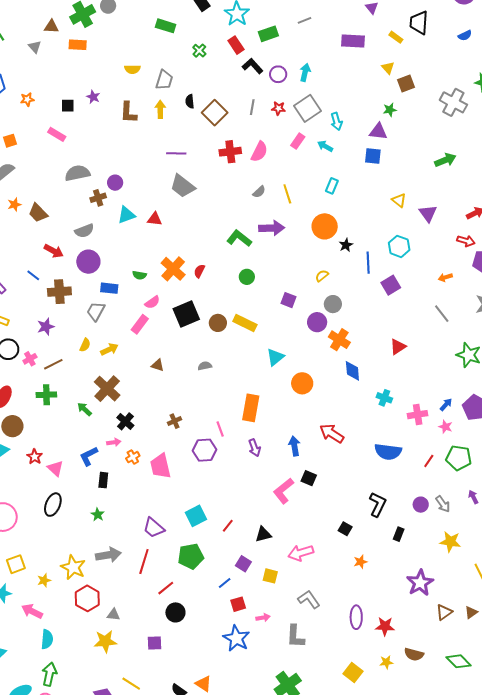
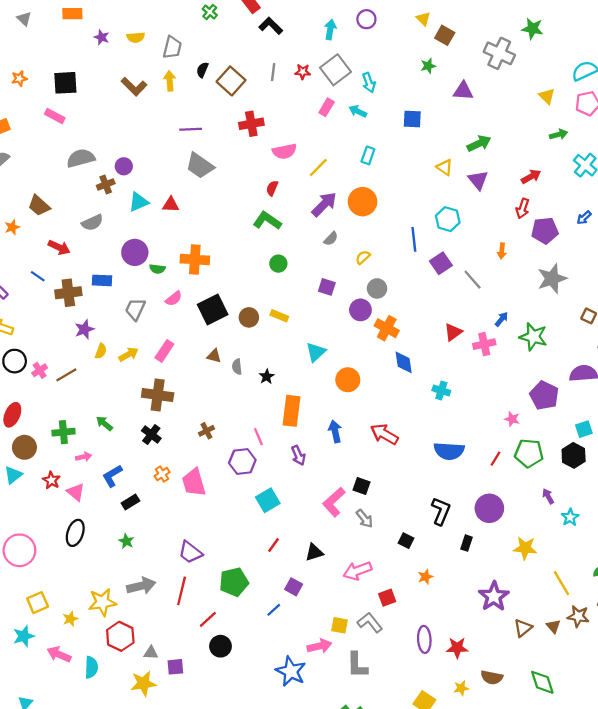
purple circle: (278, 74) -> (366, 19), moved
brown square: (406, 84) -> (445, 35), turned -36
purple star: (93, 97) -> (102, 37), moved
black semicircle: (190, 101) -> (202, 70), turned 32
black square: (68, 106) -> (65, 83), size x1.6
brown L-shape: (128, 113) -> (134, 87), turned -45
purple triangle: (378, 132) -> (463, 91), moved
pink semicircle: (259, 152) -> (284, 151), moved, turned 55
green arrow: (445, 160) -> (479, 144), moved
gray semicircle: (259, 192) -> (331, 239), moved
yellow line: (287, 194) -> (318, 167), turned 66
orange star: (14, 204) -> (12, 227), moved
purple arrow: (272, 228) -> (324, 204), moved, turned -40
red arrow: (466, 241) -> (523, 208), turned 96
black star: (346, 245) -> (267, 377), moved
purple circle: (88, 262) -> (135, 252), moved
orange cross: (173, 269) -> (195, 259), turned -35
red semicircle: (199, 271) -> (272, 188), moved
orange arrow: (445, 277) -> (502, 251), turned -64
blue rectangle: (109, 288) -> (102, 280), moved
gray trapezoid: (96, 311) -> (135, 309), moved
gray line: (442, 314) -> (473, 280), moved
yellow rectangle: (245, 323) -> (279, 316), size x0.7
pink rectangle: (140, 324) -> (164, 351), moved
purple star: (46, 327) -> (84, 329), moved
brown triangle: (158, 365) -> (214, 356), moved
gray semicircle: (205, 366) -> (237, 367), turned -80
brown cross: (107, 389) -> (158, 395), moved, turned -32
green cross: (46, 395) -> (63, 432), moved
blue arrow: (446, 405) -> (502, 319), moved
pink cross: (418, 415) -> (484, 344), moved
pink arrow: (114, 442) -> (84, 457), moved
blue arrow: (294, 446) -> (335, 431), moved
black rectangle: (103, 480) -> (130, 502), turned 56
gray arrow: (443, 504) -> (364, 519), moved
purple circle: (421, 505) -> (489, 508), size x1.6
cyan square: (196, 516) -> (268, 500), moved
yellow star: (73, 567) -> (102, 602), turned -30
yellow square: (270, 576) -> (339, 625), moved
red square: (238, 604) -> (387, 598), moved
brown triangle: (471, 612) -> (553, 626), turned -32
pink arrow: (263, 618) -> (319, 646), size x1.5
cyan semicircle: (47, 639) -> (91, 667), moved
purple square: (155, 643) -> (175, 667), moved
green diamond: (458, 661) -> (542, 682), turned 30

